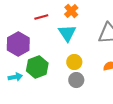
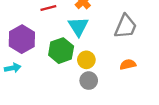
green hexagon: (37, 67) -> (61, 51), moved
cyan arrow: (15, 77) -> (13, 68), moved

